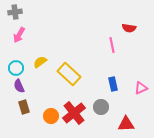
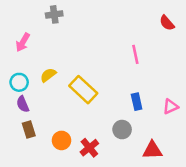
gray cross: (15, 12) -> (54, 14), moved
red semicircle: (129, 28) -> (167, 23), moved, turned 40
red cross: (74, 113) -> (89, 148), moved, size x0.7

